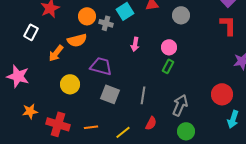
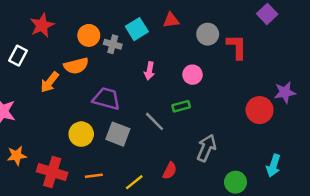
red L-shape: (228, 25) -> (237, 47), moved
green rectangle: (168, 66) -> (181, 106), moved, turned 48
yellow circle: (70, 84) -> (81, 134), moved
red circle: (222, 94) -> (260, 110), moved
gray line: (143, 95) -> (155, 121), moved, turned -54
green circle: (186, 131) -> (235, 182), moved

